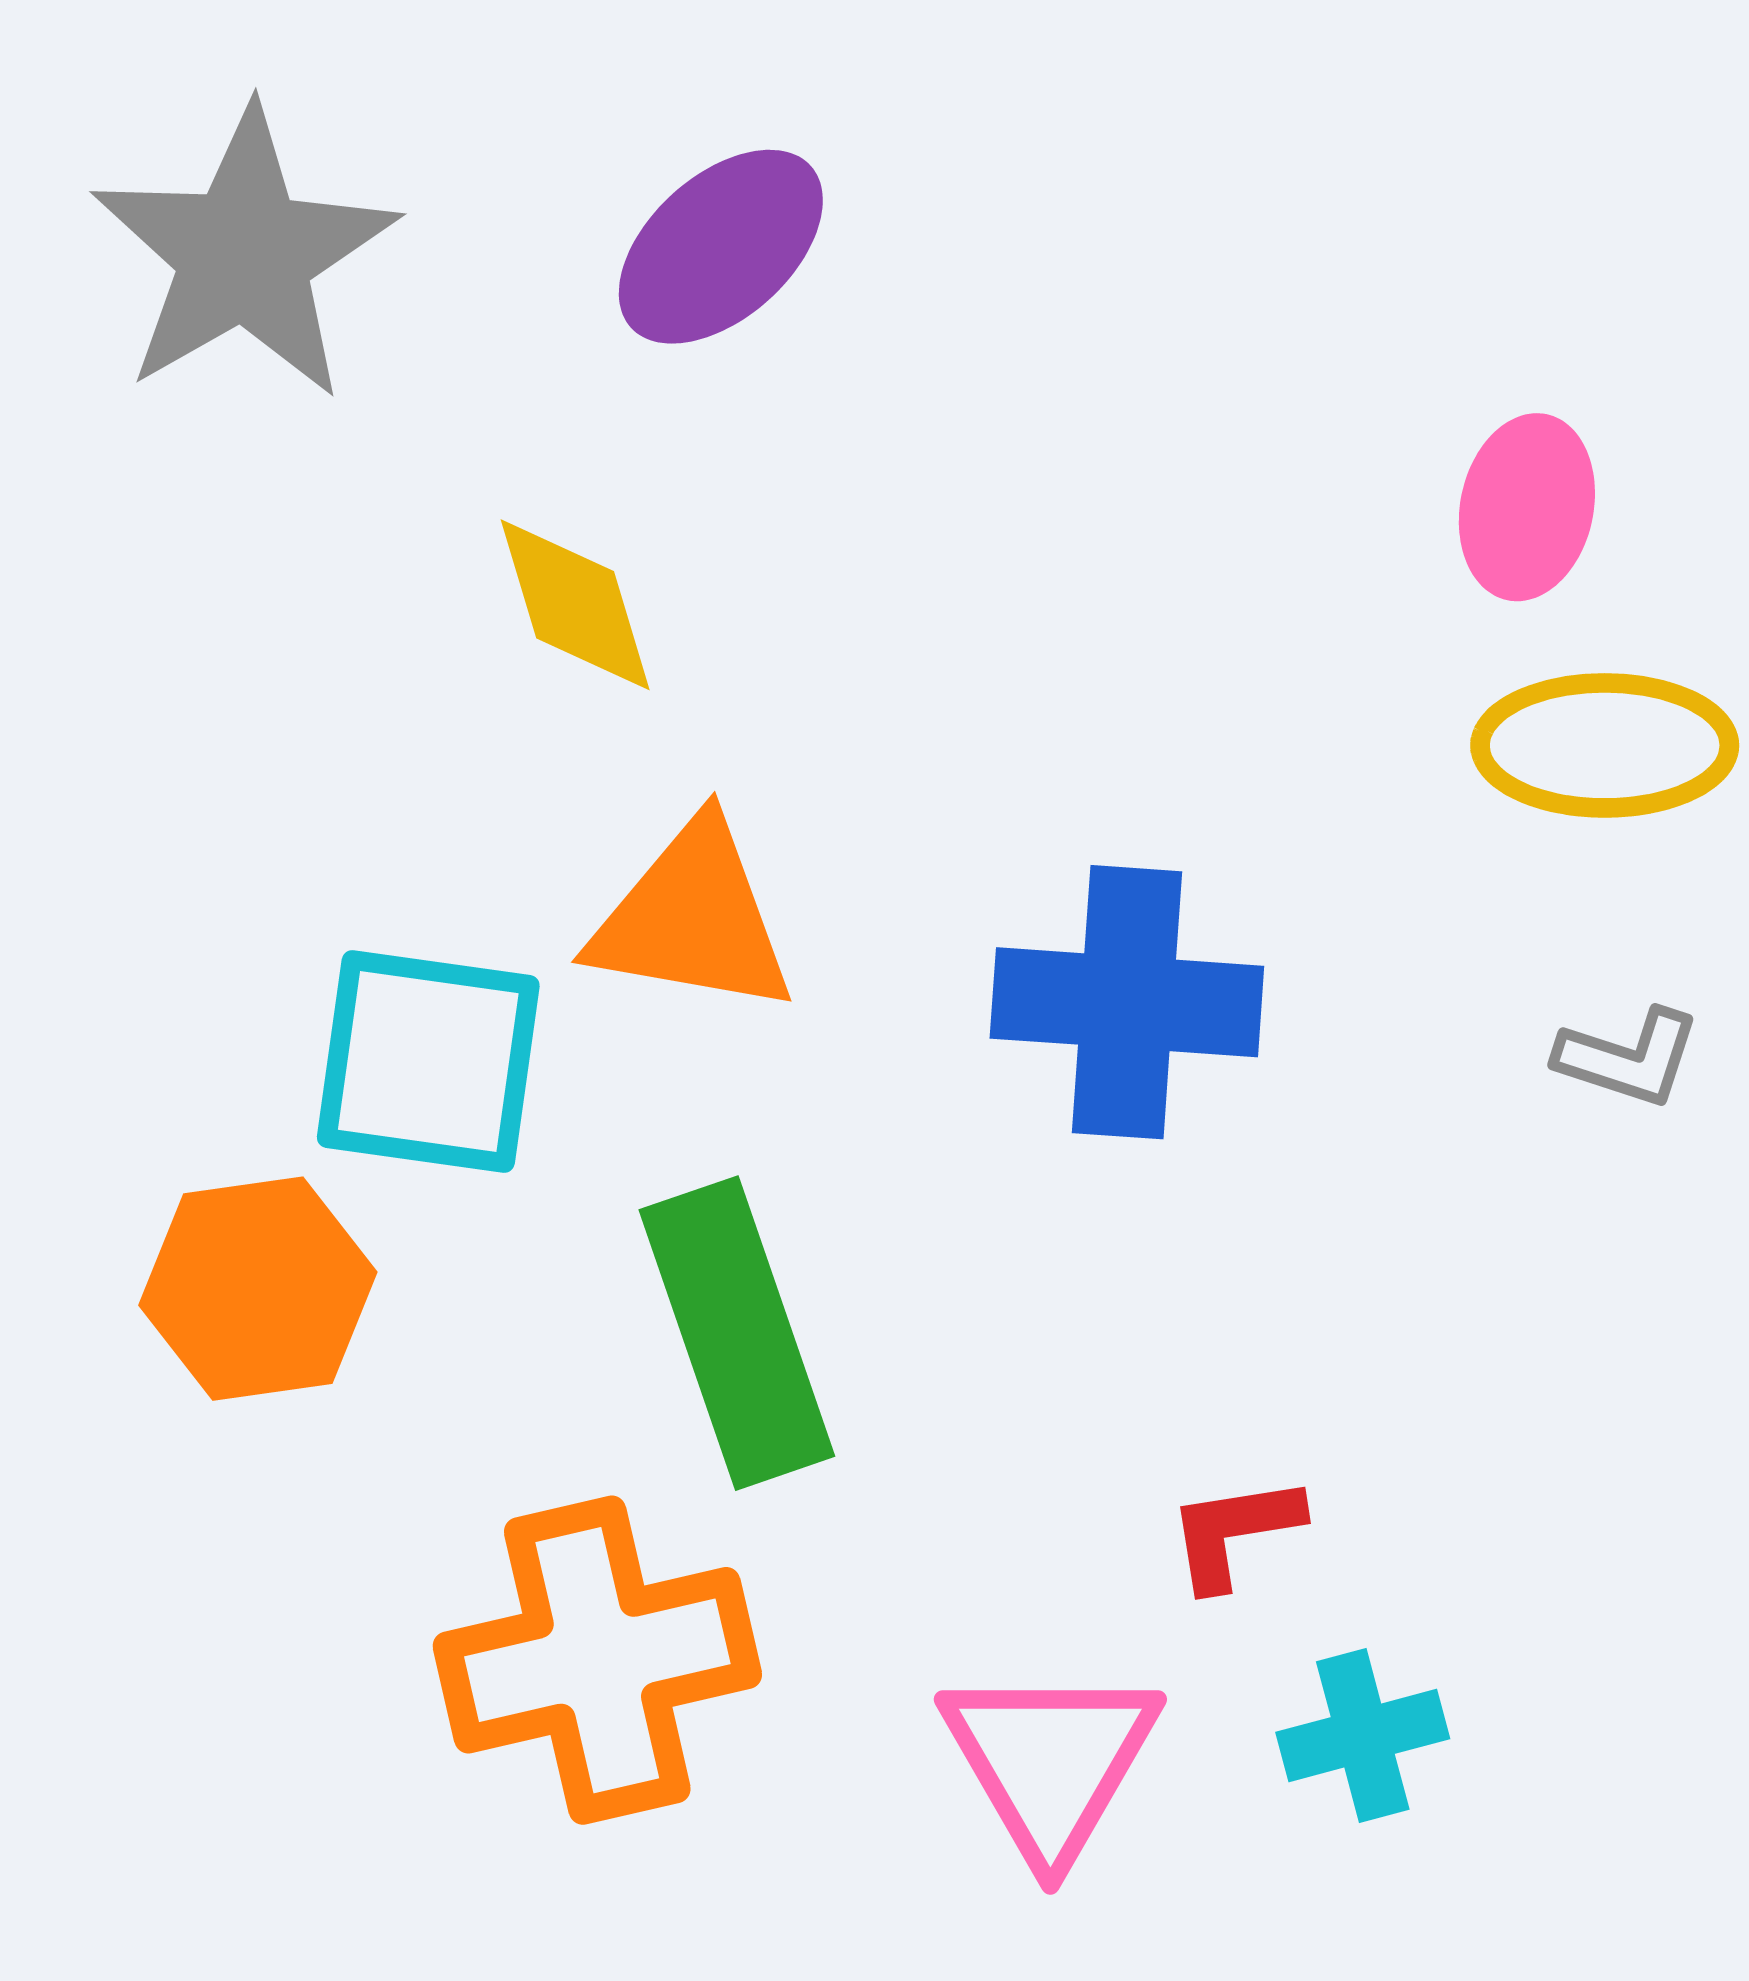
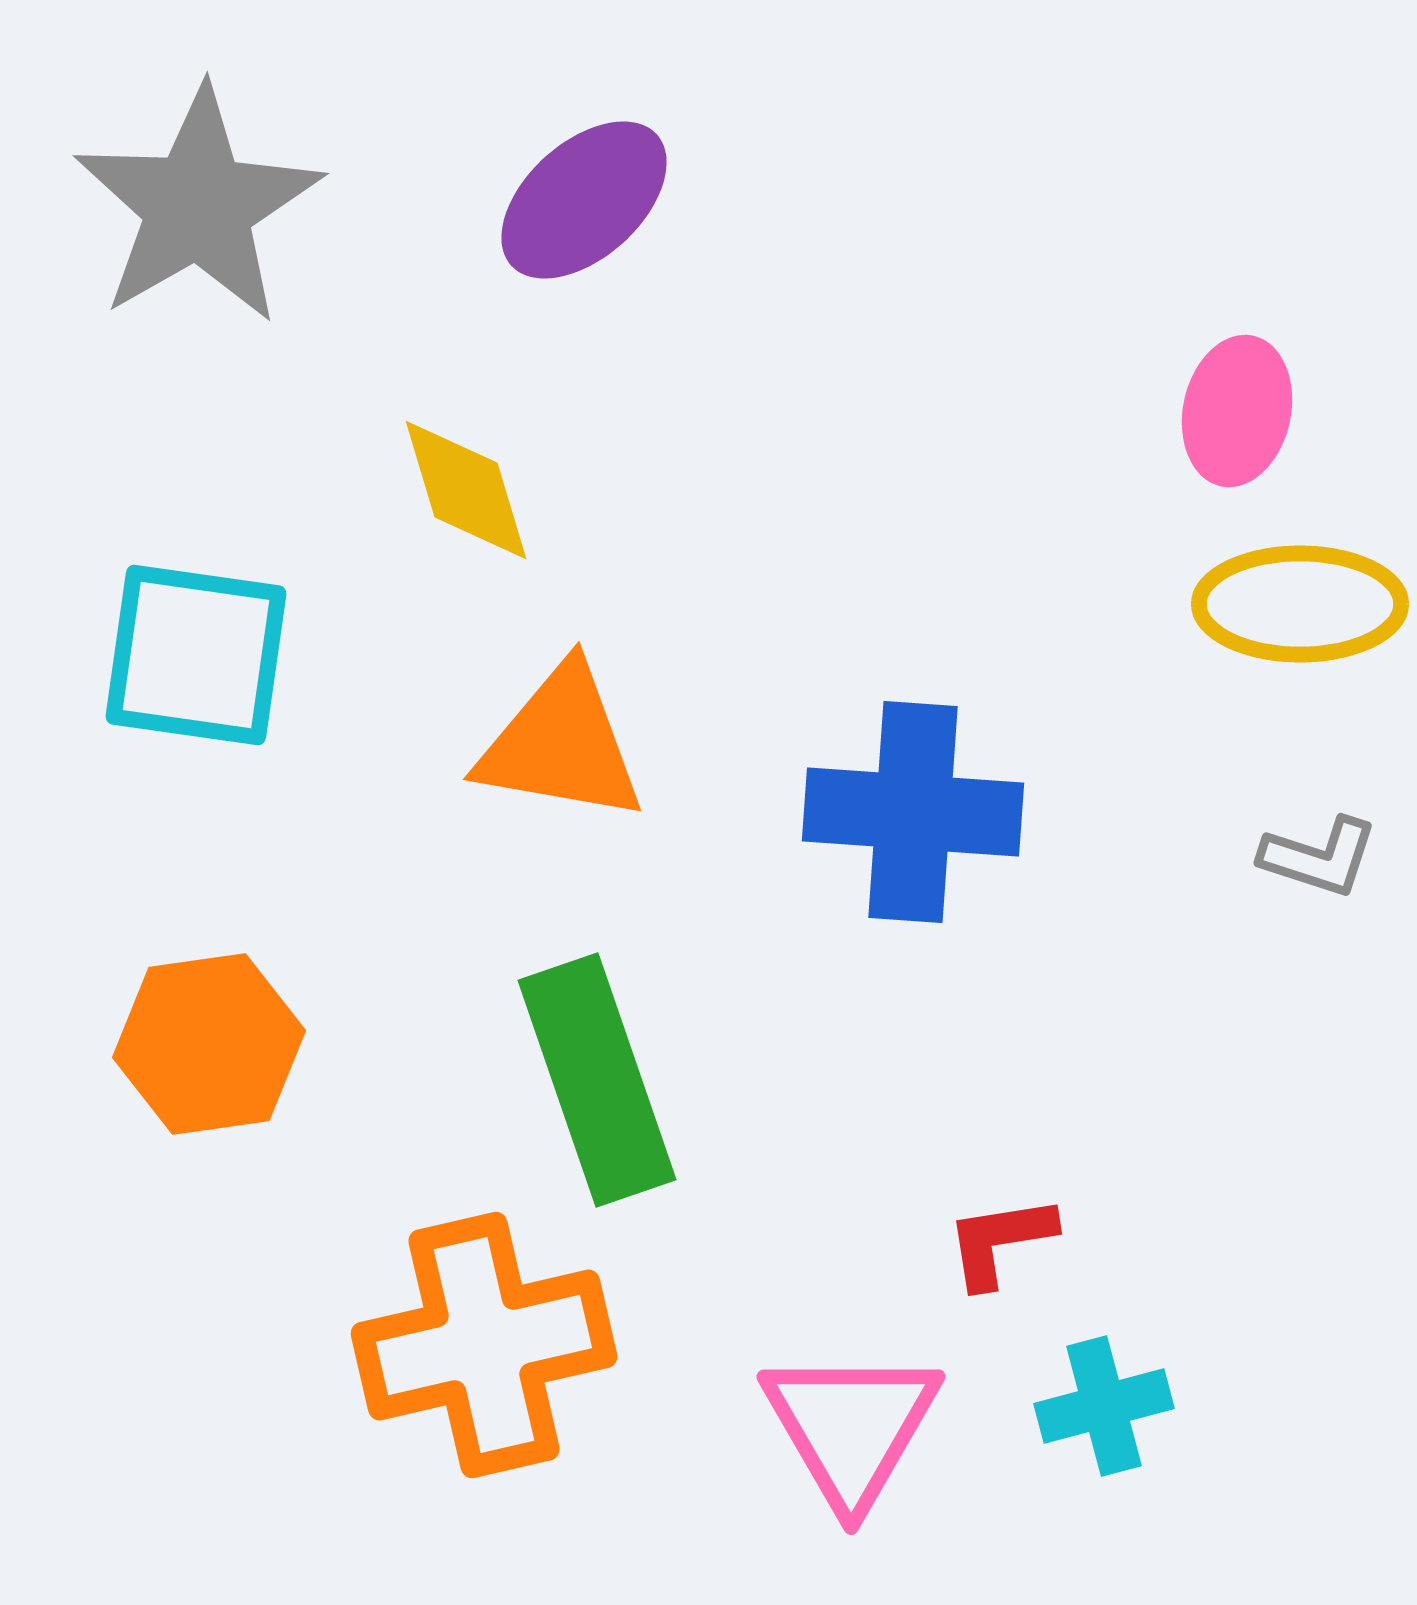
cyan square: (428, 1061) -> (196, 655), moved

